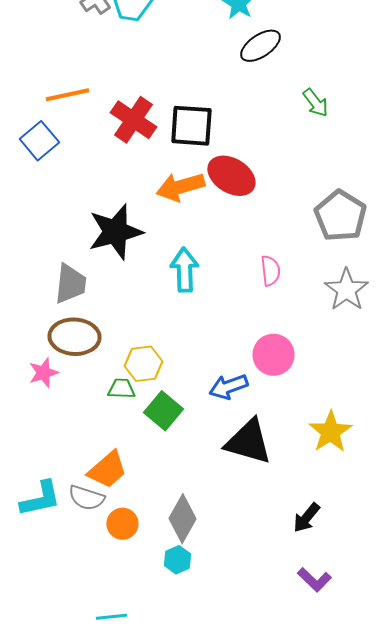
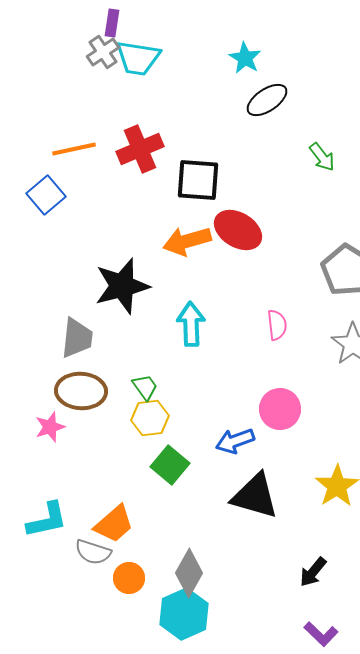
red cross: (133, 120) -> (140, 149), moved, turned 33
green trapezoid: (121, 389) -> (145, 387), moved, turned 52
cyan L-shape: (40, 499) -> (47, 520), moved
cyan hexagon: (177, 560) -> (184, 614), size x1.8

